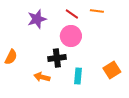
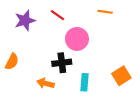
red line: (72, 14) -> (57, 15), moved
purple star: (37, 19) -> (25, 20), moved

